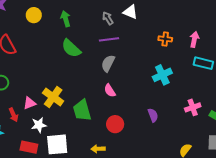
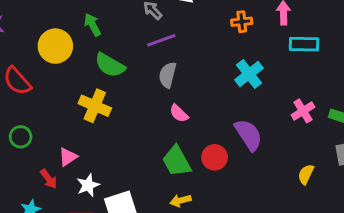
yellow circle: (34, 15) -> (55, 46), moved, size x1.5
yellow cross: (53, 97) -> (95, 106), moved
green trapezoid: (82, 110) -> (177, 161), moved
purple semicircle: (153, 115) -> (249, 135), size x1.6
red circle: (115, 124) -> (215, 157), moved

